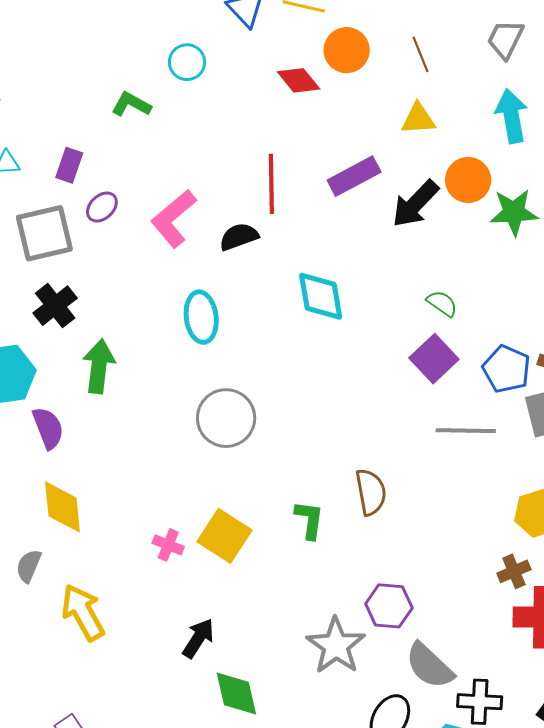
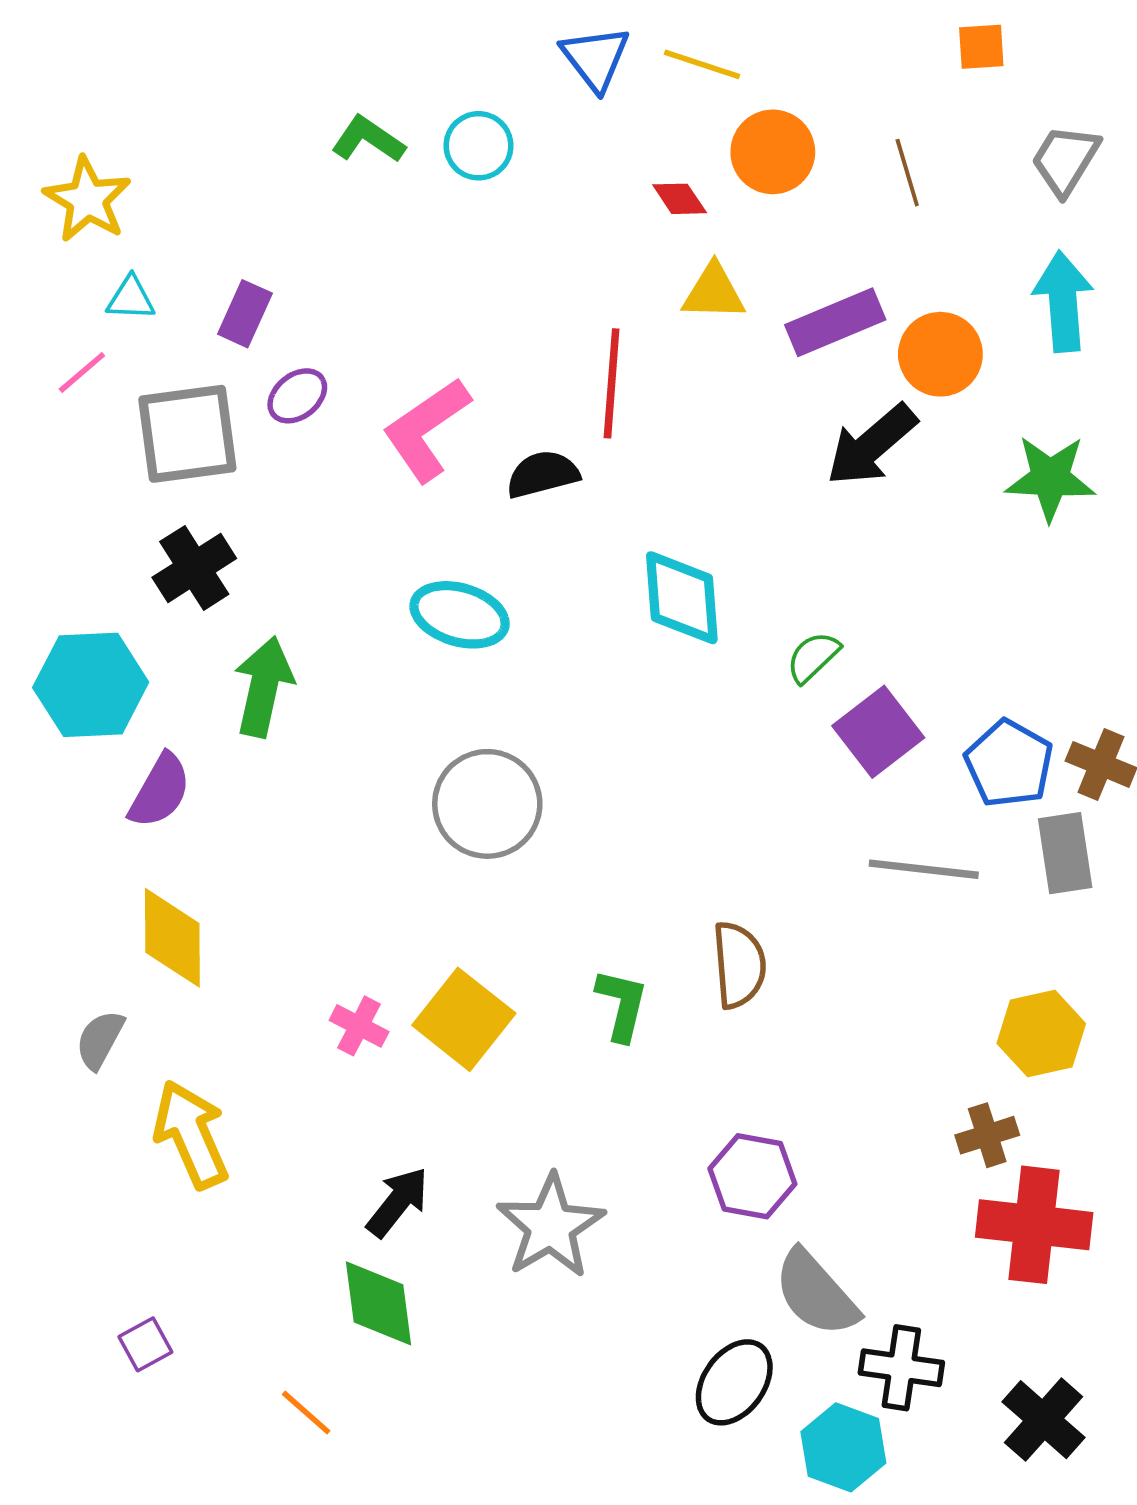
red diamond: (299, 80) -> (680, 199), size x0.7
green L-shape: (131, 104) -> (368, 140), moved
yellow triangle: (418, 119) -> (714, 292), moved
purple rectangle: (354, 176) -> (835, 322), moved
orange circle: (468, 180) -> (940, 354), moved
green semicircle: (442, 303) -> (813, 657), moved, turned -84
cyan ellipse: (201, 317) -> (460, 615), turned -72
purple semicircle: (48, 428) -> (160, 791), turned 45
gray star: (336, 646) -> (551, 1226), moved
green diamond: (236, 694) -> (379, 1303), moved

